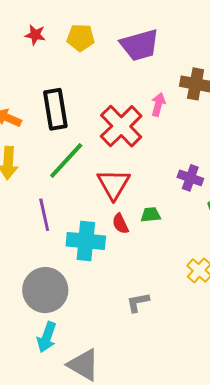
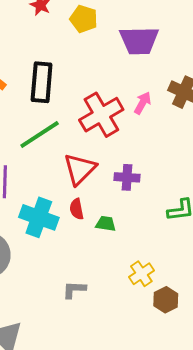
purple cross: (190, 178) -> (127, 177), moved, turned -30
green trapezoid: (151, 215) -> (106, 224), moved

